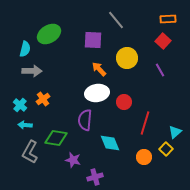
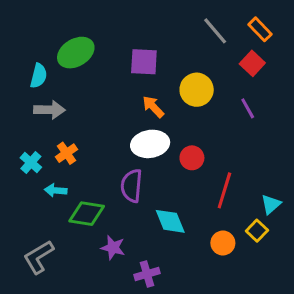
orange rectangle: (168, 19) -> (260, 29), turned 49
gray line: (116, 20) -> (215, 31), moved
cyan arrow: (25, 125) -> (56, 190), moved
gray L-shape: (30, 152) -> (39, 257), moved, turned 30

